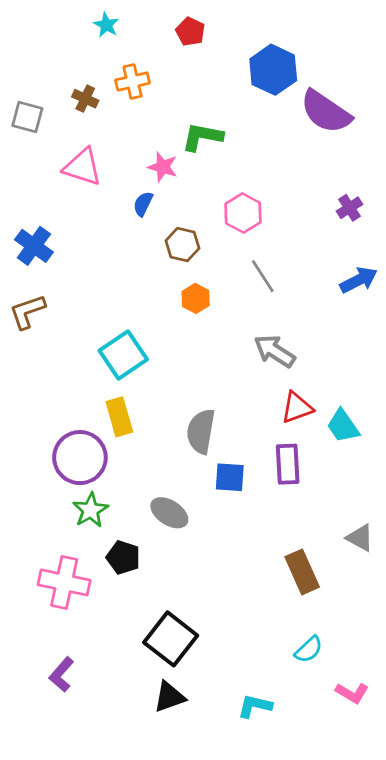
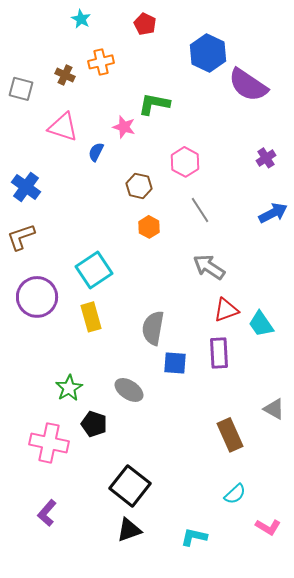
blue semicircle: (143, 204) -> (96, 152), moved
purple circle: (80, 458) -> (37, 297), moved

